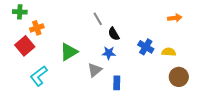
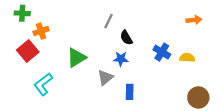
gray line: (98, 19) -> (109, 21), turned 56
brown circle: (179, 77) -> (198, 98), moved

